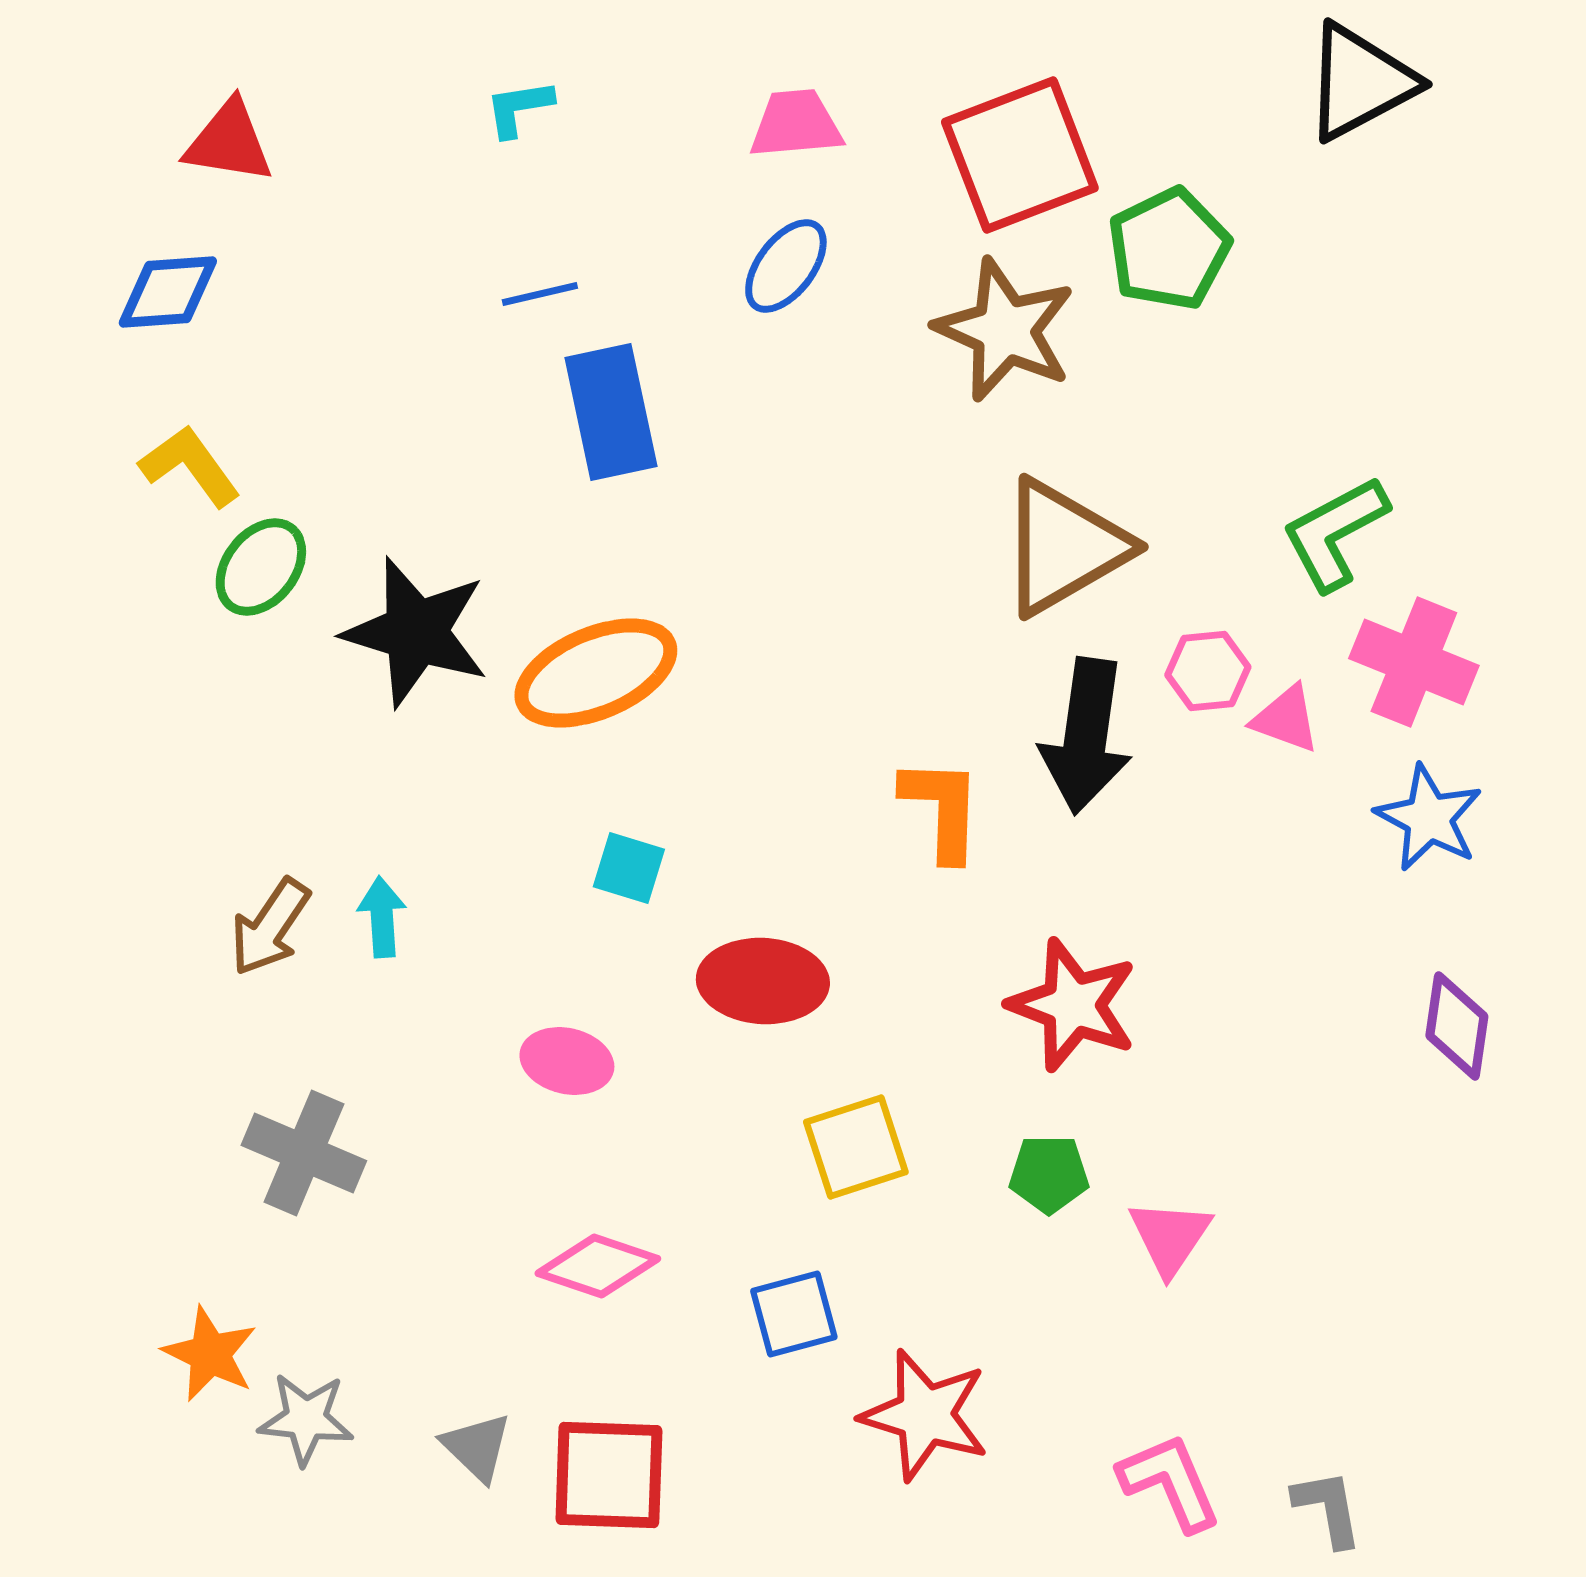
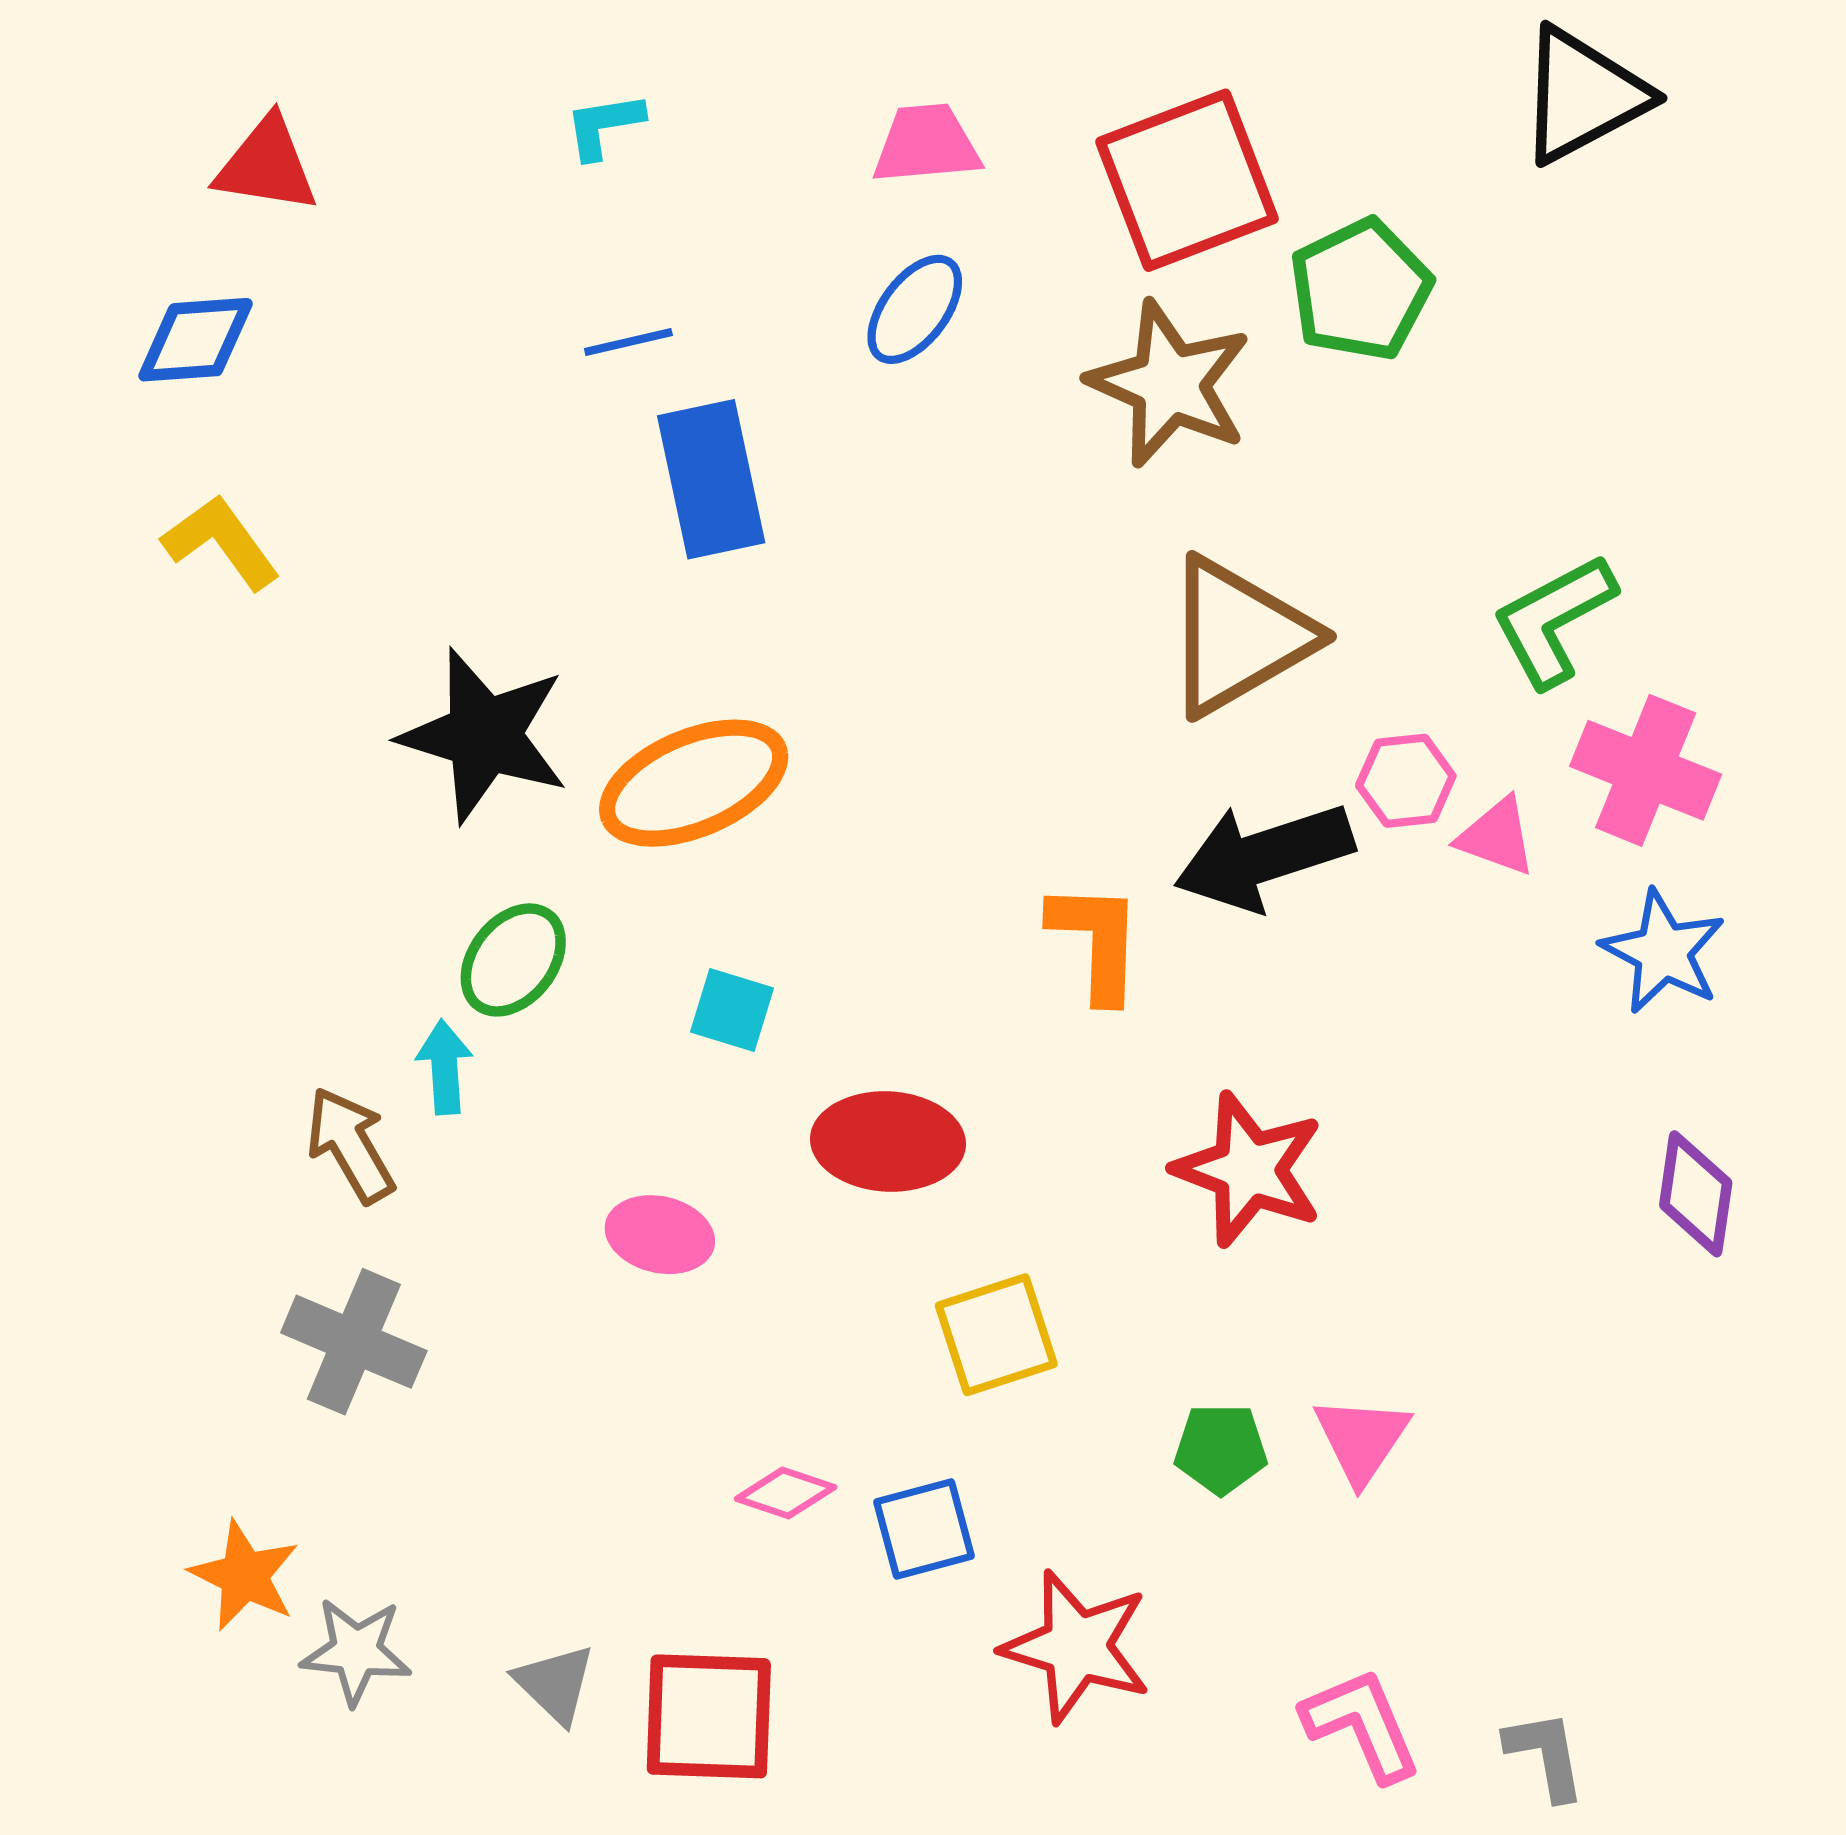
green ellipse: (261, 567) -> (513, 960), moved
black arrow: (1086, 736) -> (1264, 856), turned 64
brown arrow: (270, 927) -> (350, 1145), moved, turned 116
green pentagon: (1049, 1174) -> (1221, 1449), moved
pink diamond: (598, 1266) -> (786, 1493), moved, size x0.7

